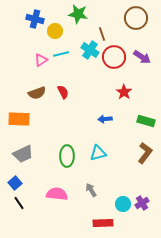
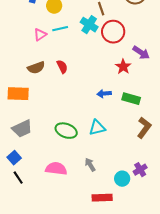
purple arrow: (142, 57) -> (141, 53), moved
green rectangle: (146, 121) -> (131, 99), moved
green ellipse: (67, 156) -> (66, 131), turned -70
purple cross: (142, 203) -> (140, 170), moved

